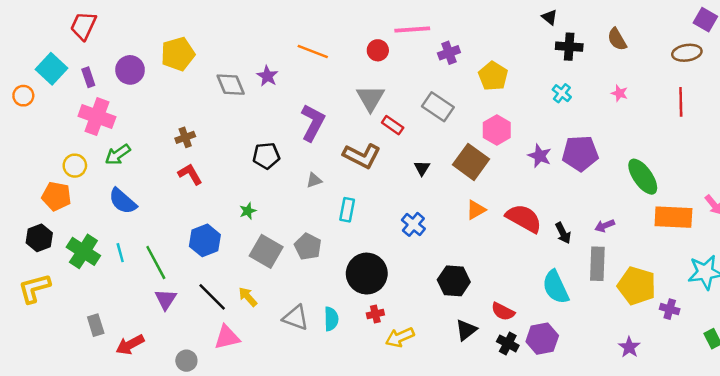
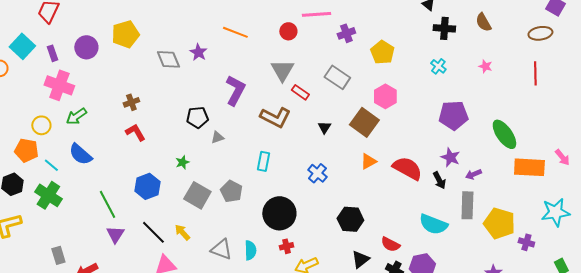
purple star: (540, 156) -> (450, 157), moved
gray triangle: (314, 180) -> (217, 137), moved
cyan line: (120, 253) -> (51, 165), moved, turned -35
cyan semicircle: (556, 287) -> (433, 224), turned -44

